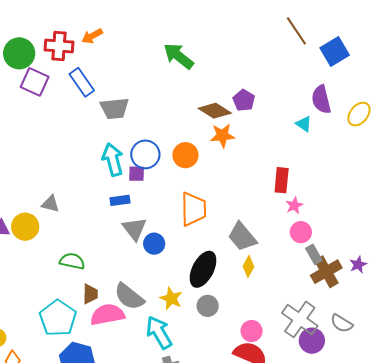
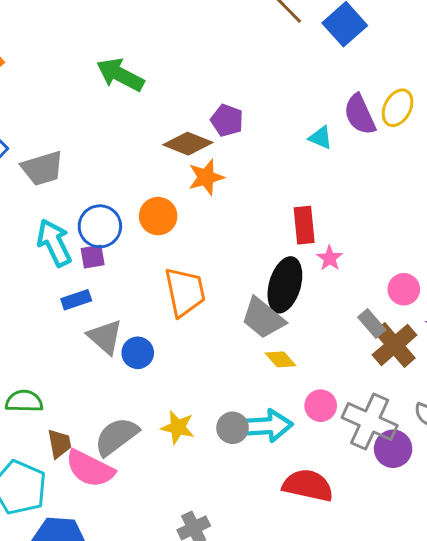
purple semicircle: (321, 99) -> (360, 115), moved
pink circle: (301, 232) -> (404, 289), moved
yellow diamond: (248, 266) -> (280, 359), turned -60
black ellipse: (203, 269) -> (285, 285), moved
gray semicircle: (129, 297) -> (116, 436), turned 116
pink semicircle: (107, 315) -> (90, 469), turned -132
pink circle: (252, 331) -> (321, 406), moved
cyan arrow: (159, 332) -> (266, 426), moved, turned 128

